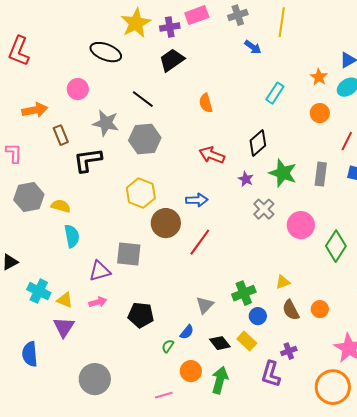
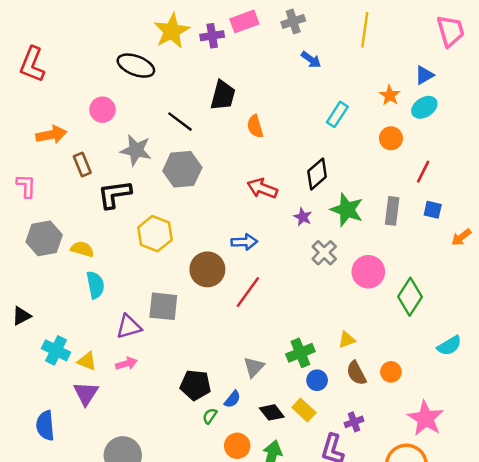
yellow line: (282, 22) -> (365, 30), moved
black trapezoid: (172, 60) -> (223, 95), moved, turned 140
yellow hexagon: (141, 193) -> (155, 234), moved
black pentagon: (141, 315) -> (195, 385), moved

